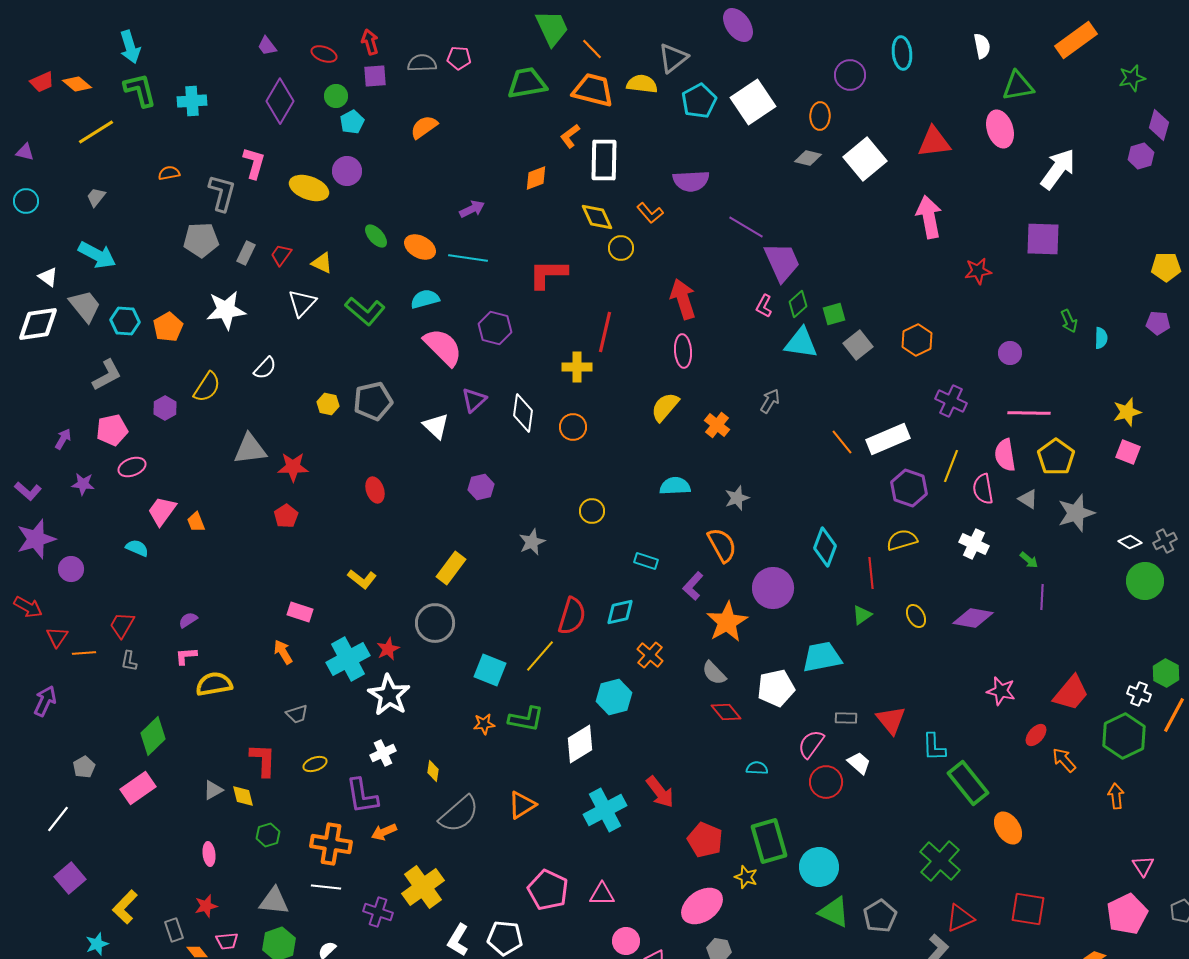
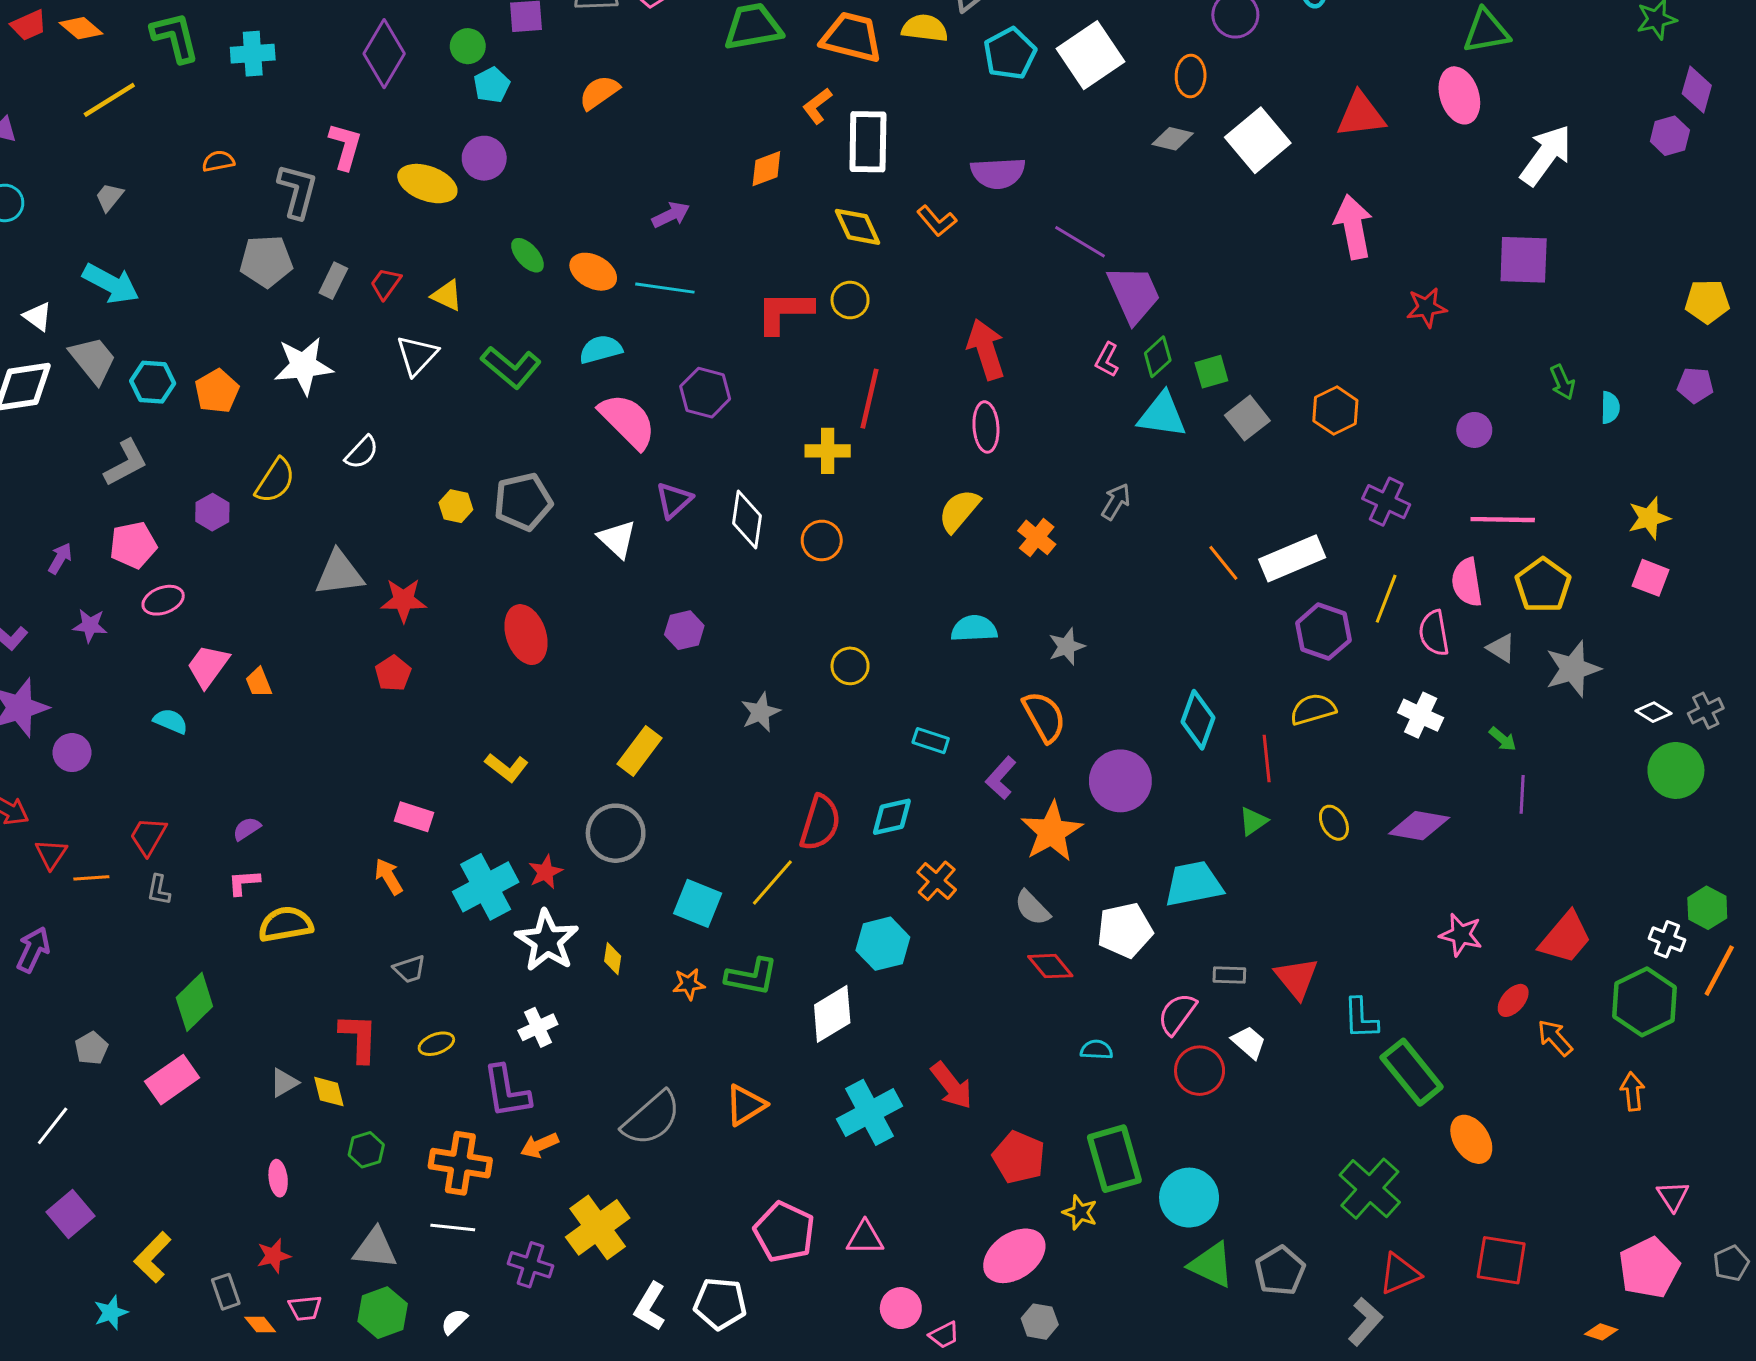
yellow circle: (621, 248) -> (850, 300), moved
red ellipse: (375, 490) -> (526, 635), size x1.5
yellow diamond: (433, 771) -> (613, 959), moved

